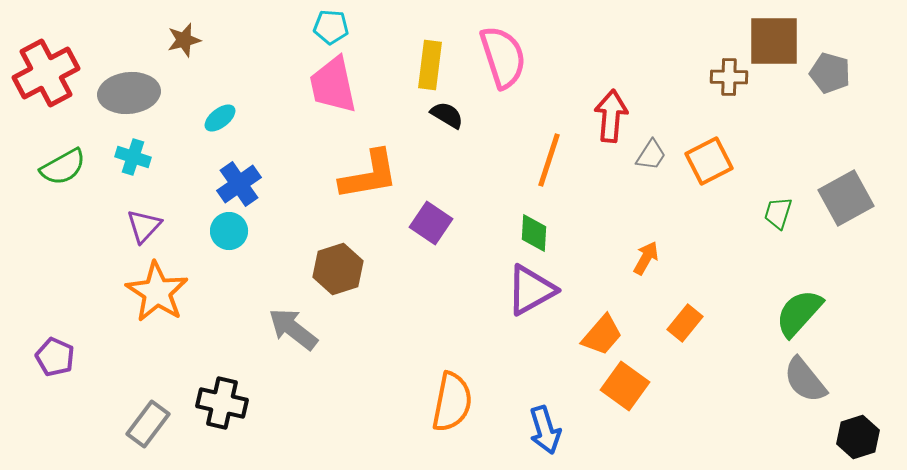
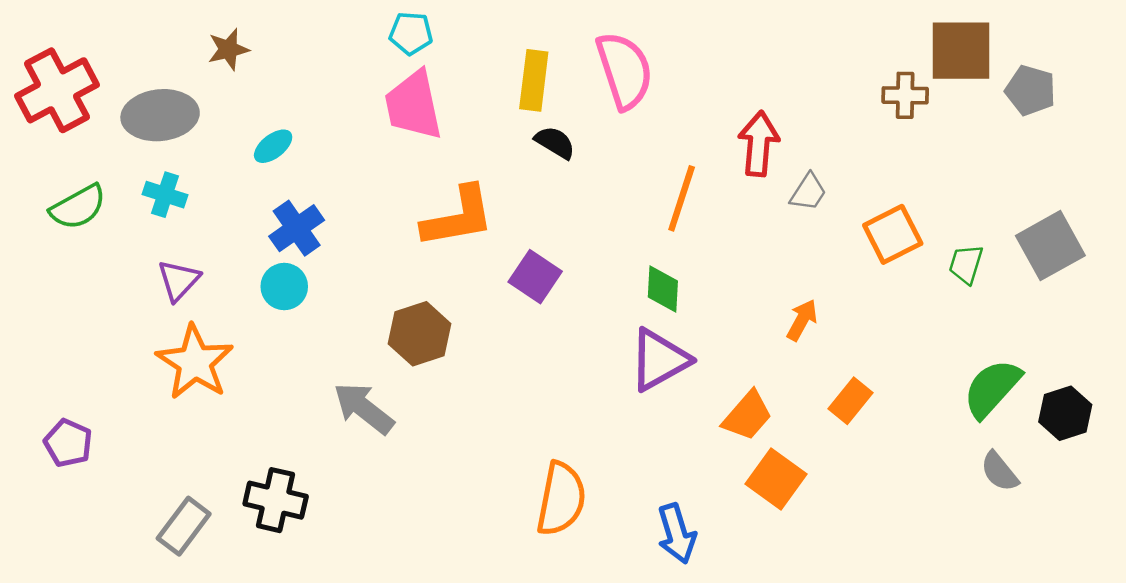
orange square: (709, 161) -> (893, 234), moved
gray semicircle: (805, 380) -> (999, 472), size x0.7
black hexagon: (858, 437) -> (1065, 413), moved

